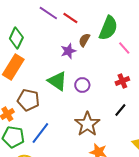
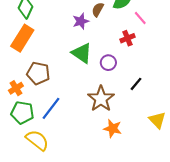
green triangle: (57, 81) -> (82, 53), moved
red cross: (122, 81) -> (127, 38), moved
purple circle: (82, 85) -> (108, 63), moved

